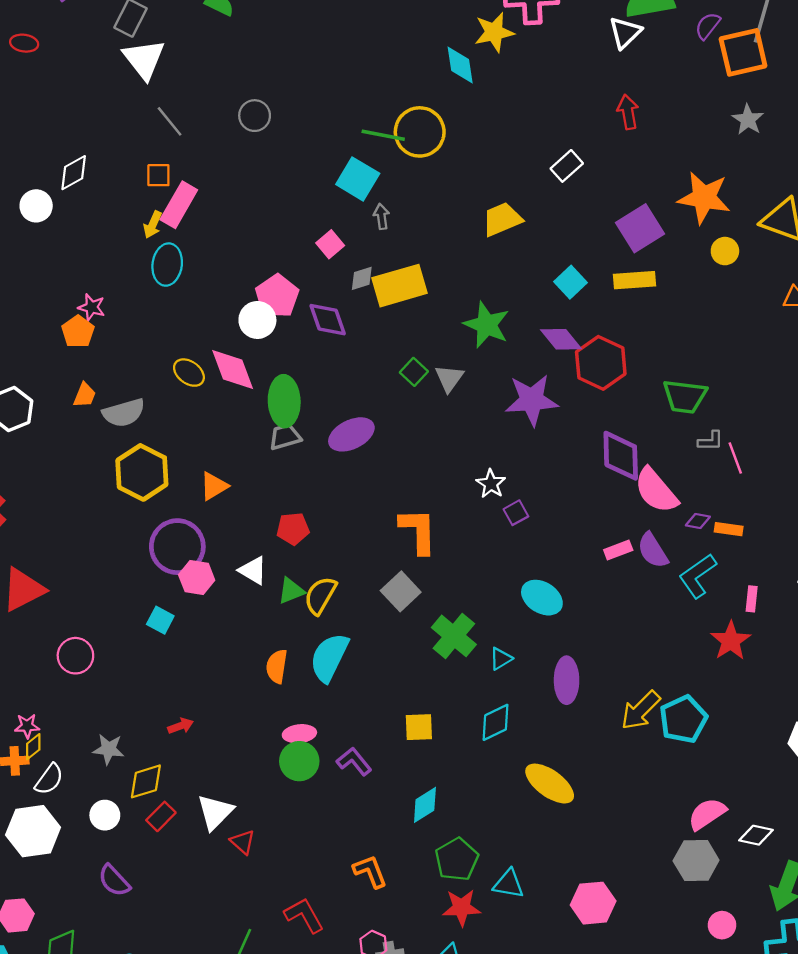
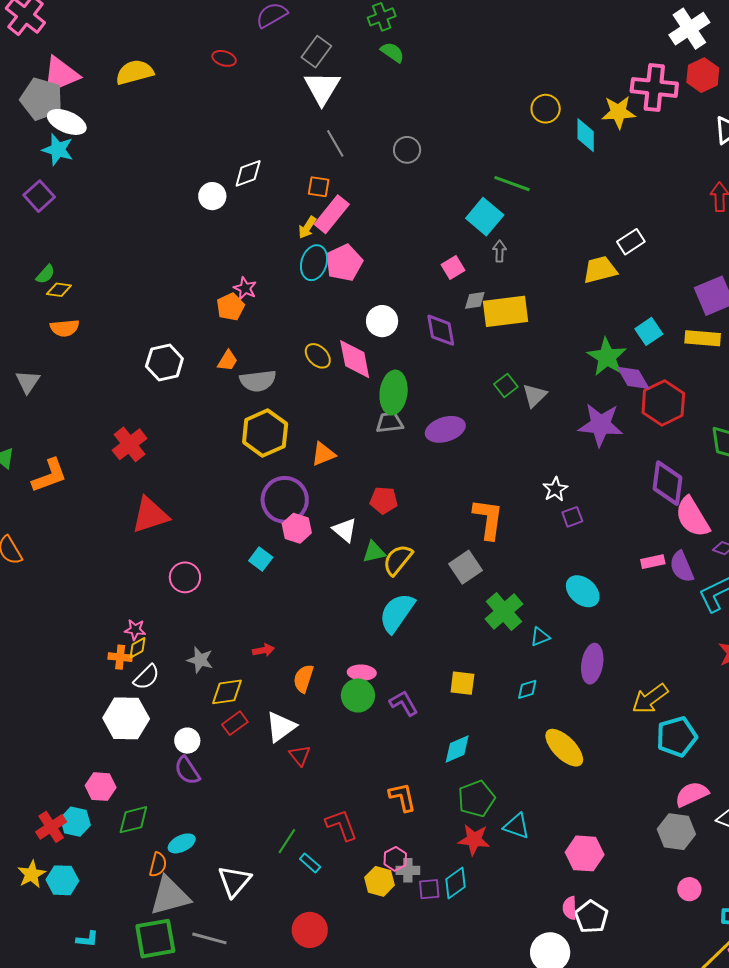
yellow circle: (420, 132) -> (546, 109), moved, size x0.7
white rectangle: (567, 166) -> (631, 242), moved
pink pentagon: (277, 296) -> (344, 263), moved
green star: (487, 325) -> (607, 357), moved
orange semicircle: (277, 666) -> (304, 679), moved
cyan pentagon: (683, 719) -> (677, 737), moved
cyan diamond: (496, 722) -> (527, 689), size x0.7
white circle: (105, 815) -> (187, 741), moved

